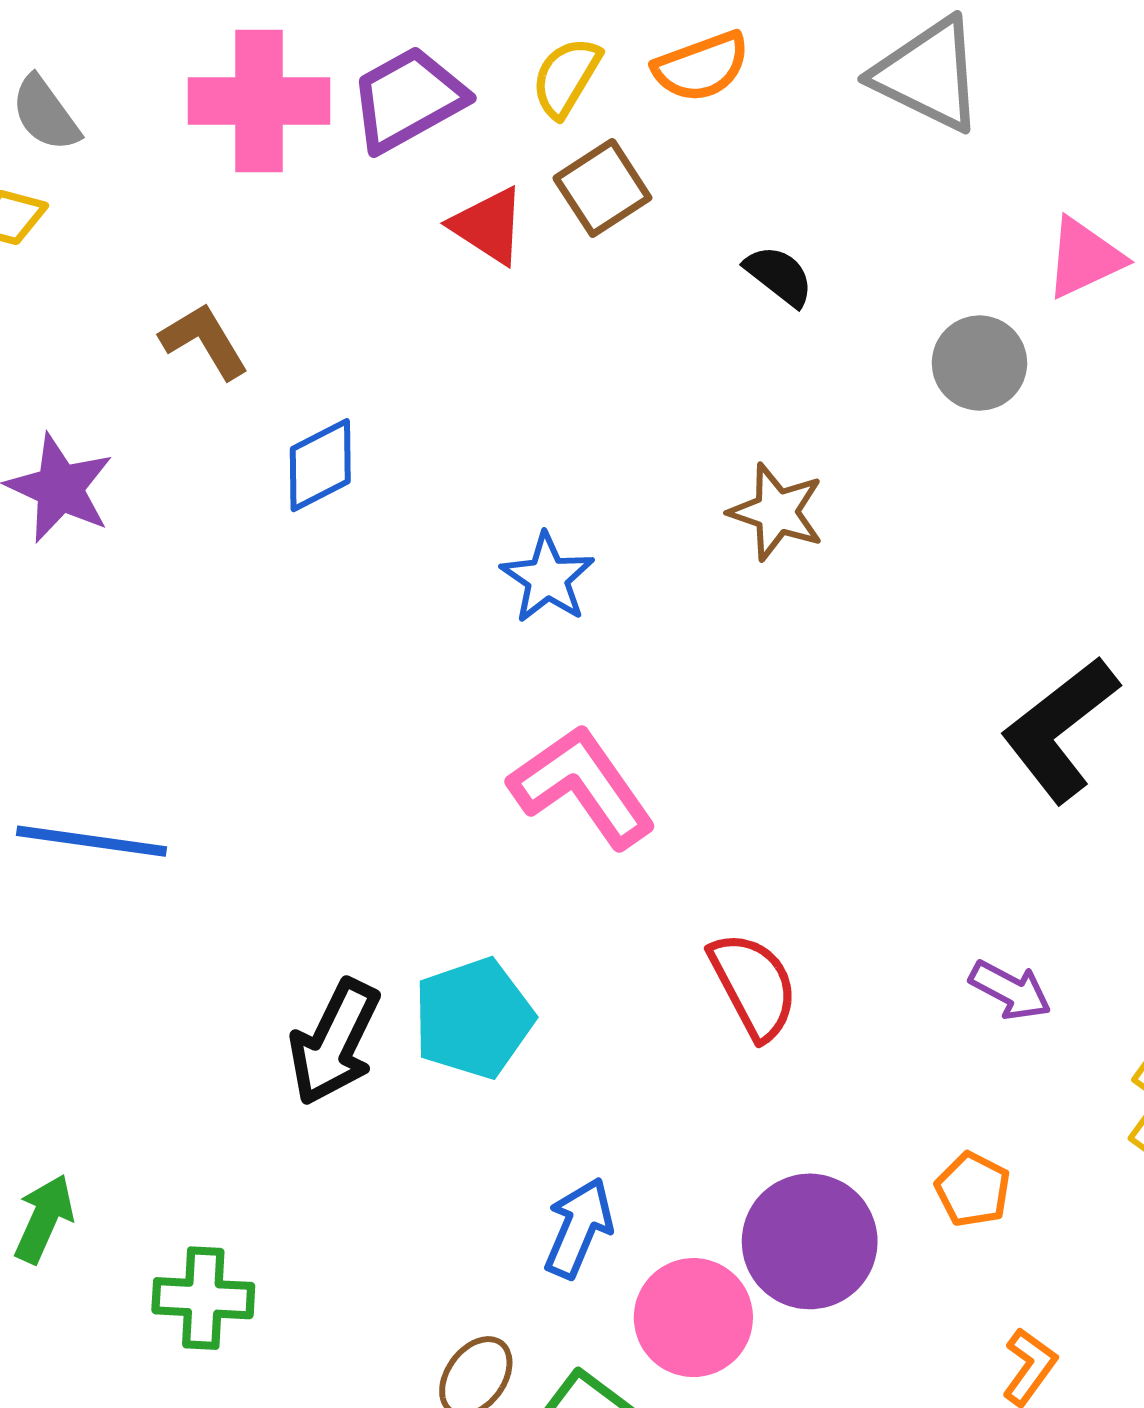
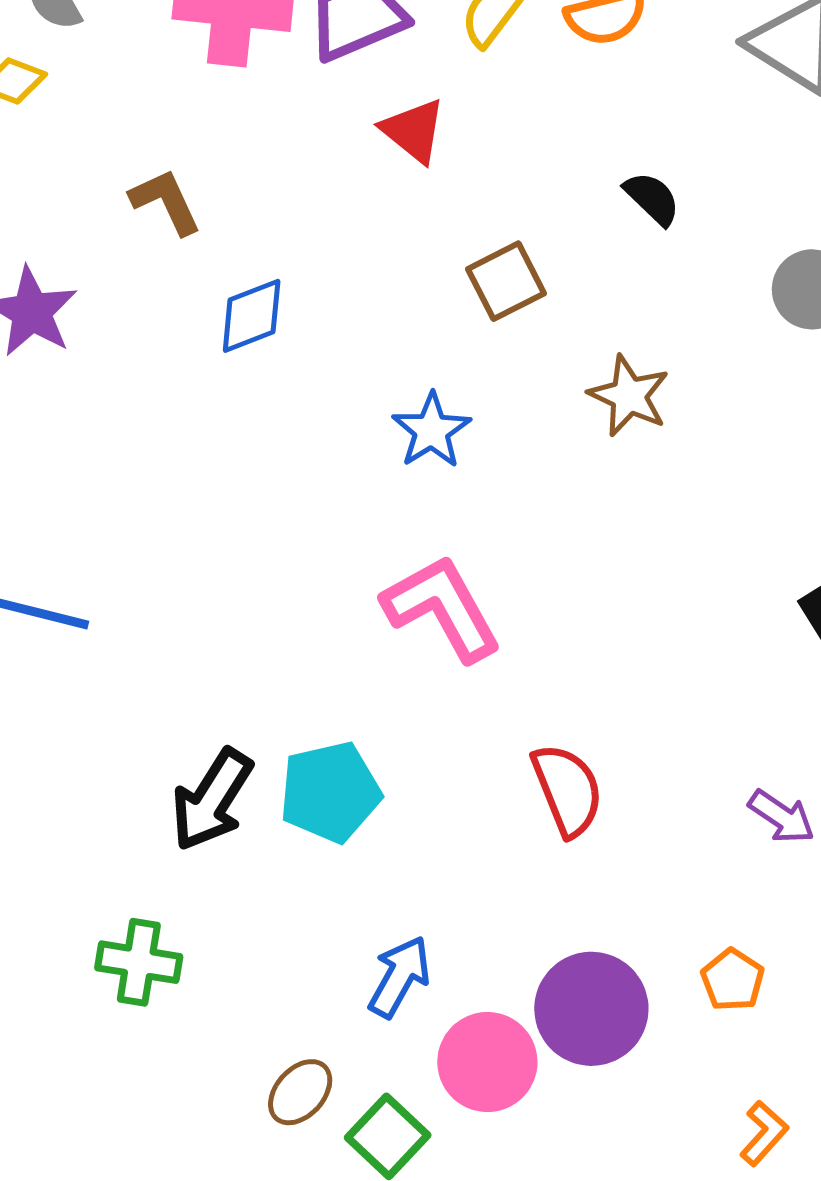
brown square: (602, 188) -> (506, 281), moved
green cross: (203, 1298) -> (139, 962), moved

